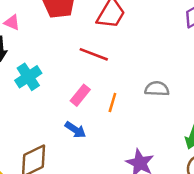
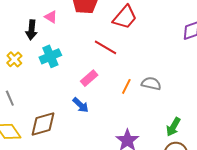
pink triangle: (12, 22) -> (51, 17), moved
orange line: (112, 102) -> (126, 86), moved

